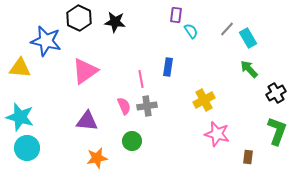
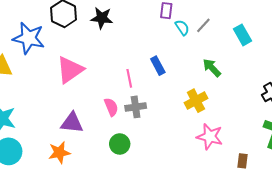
gray line: (227, 29) -> (203, 25), moved
blue rectangle: (168, 67) -> (158, 66), turned -36
green arrow: (249, 69) -> (212, 68), moved
orange star: (97, 158) -> (59, 152), moved

